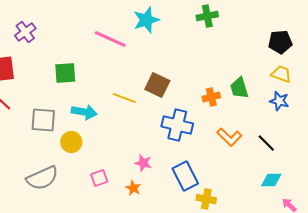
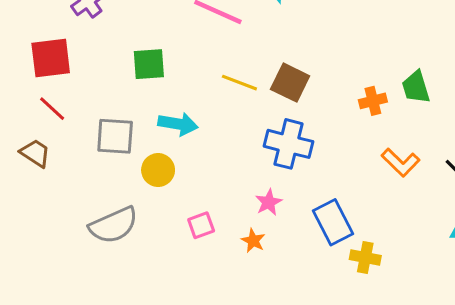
yellow line: (124, 98) -> (239, 83), moved
blue cross: (177, 125) -> (289, 144), moved
pink star: (143, 163) -> (269, 202), turned 30

